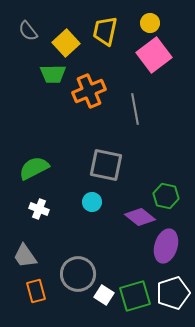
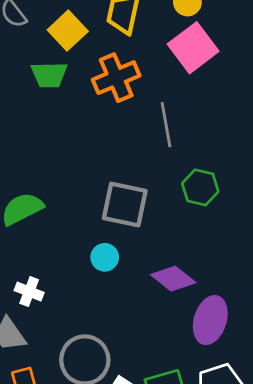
orange cross: (89, 91) -> (116, 78), moved
green hexagon: (166, 196) -> (200, 187), moved
white cross: (39, 209) -> (29, 292), moved

